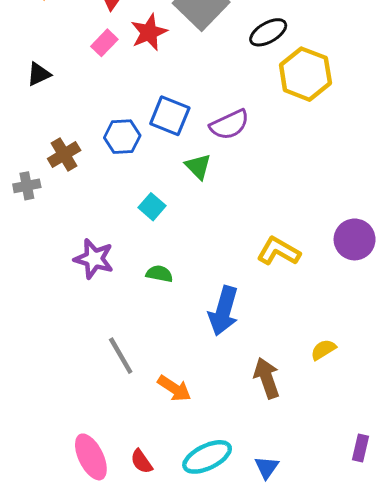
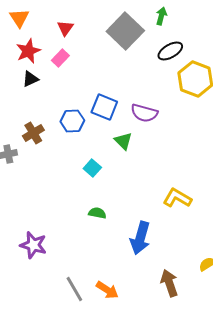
red star: (149, 32) -> (28, 51), moved
black triangle: (39, 74) -> (30, 79), moved
purple semicircle: (229, 125) -> (144, 113), turned 40
purple star: (94, 259) -> (33, 245), moved
gray line: (121, 356) -> (74, 289), moved

